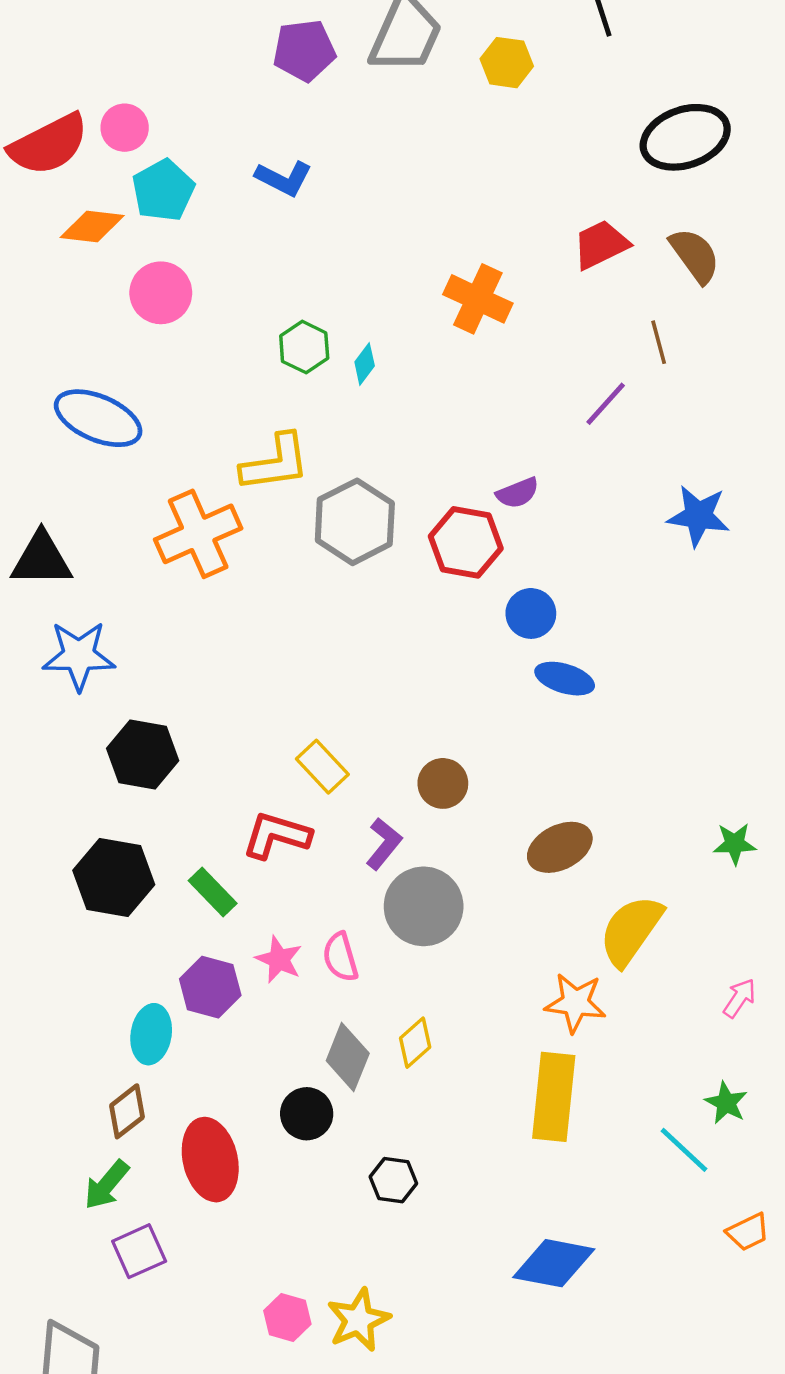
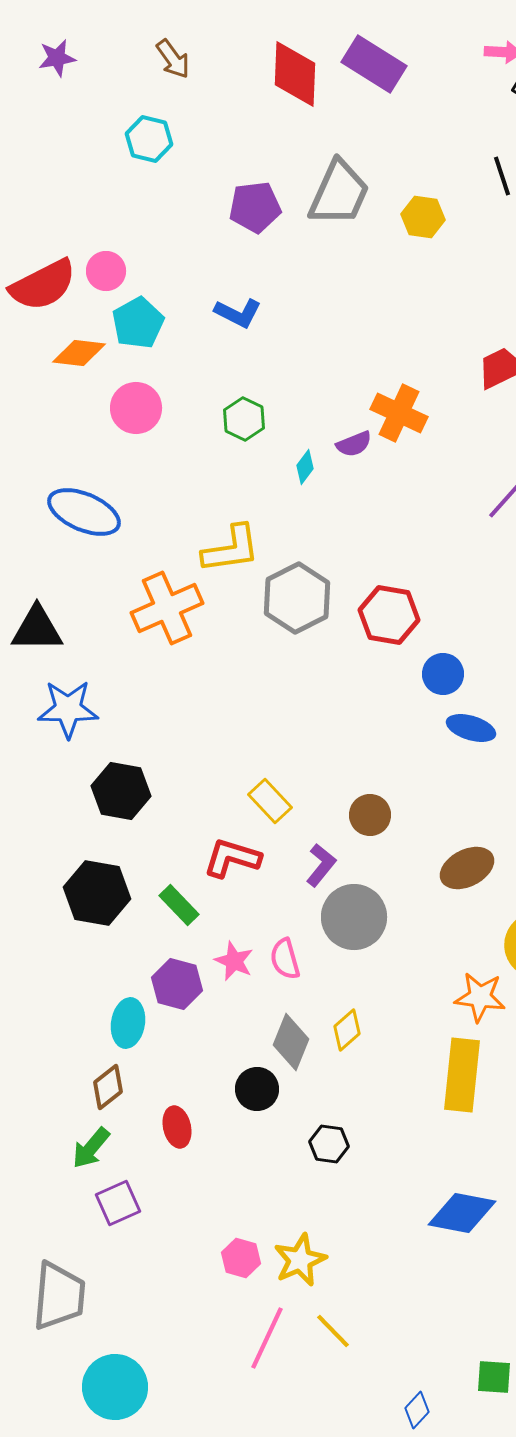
green hexagon: (304, 347) -> (244, 419), moved
purple semicircle: (518, 493) -> (354, 444), moved
red ellipse: (210, 1160) -> (177, 1127), size x0.6

